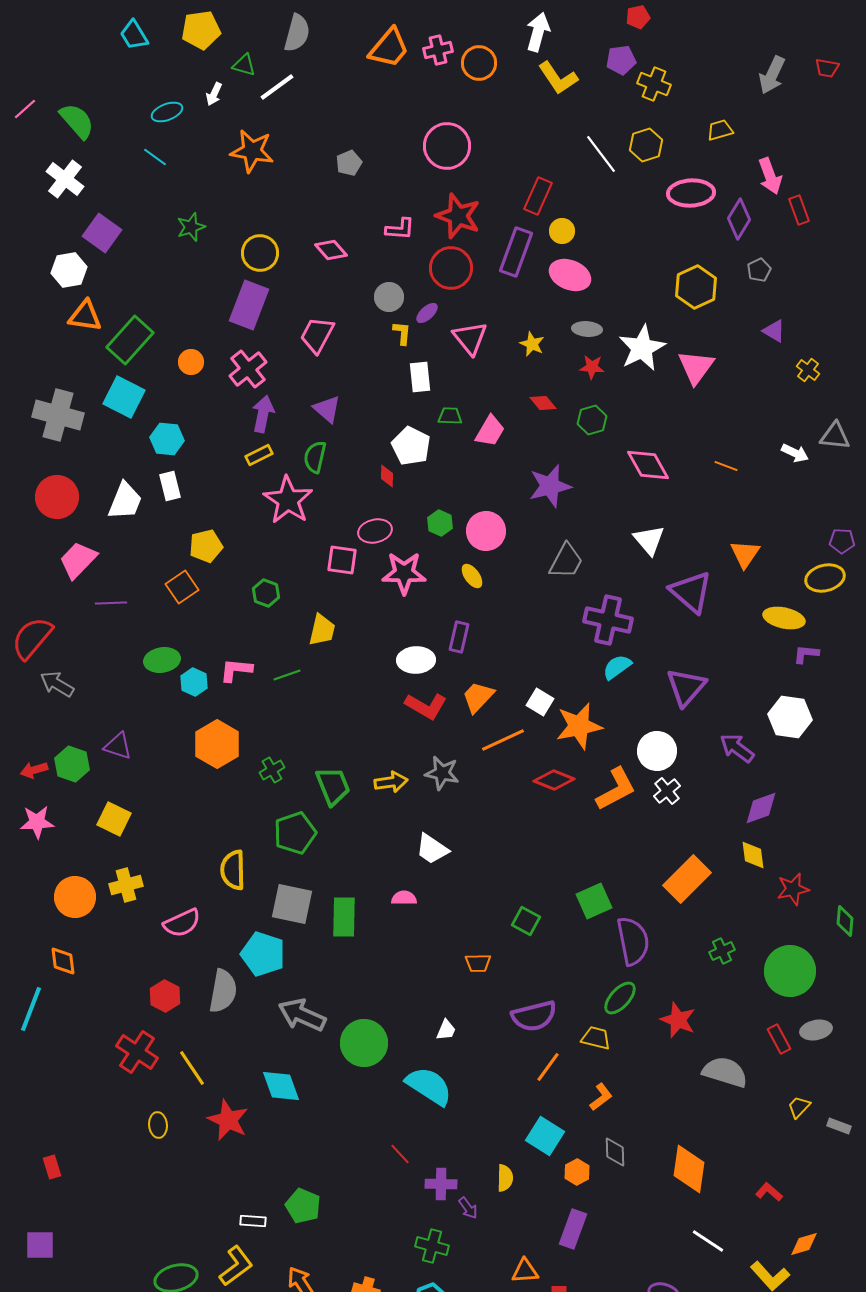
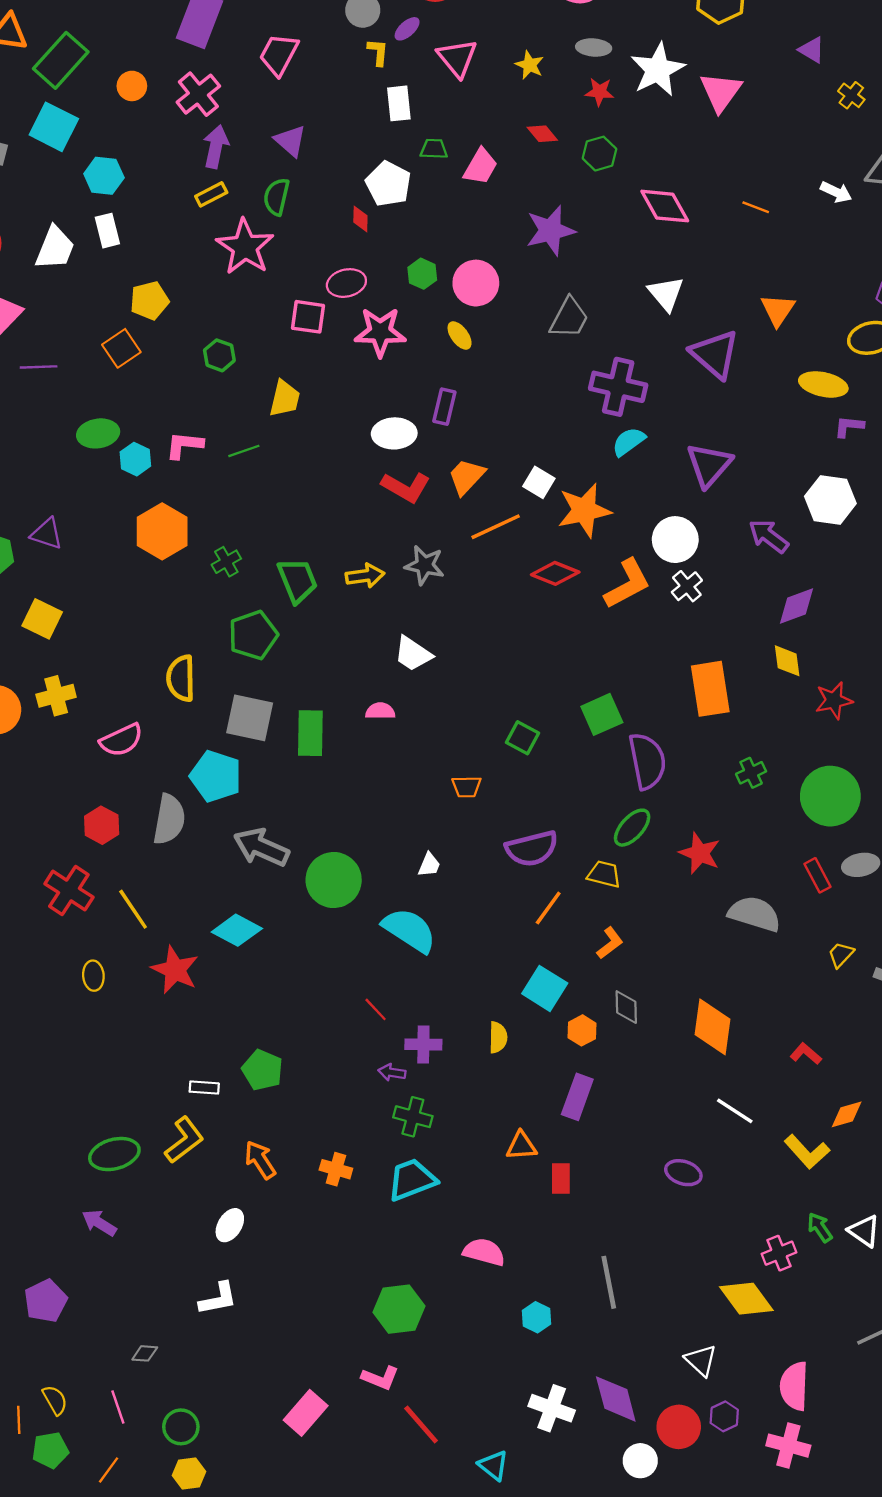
orange rectangle: (687, 879) -> (710, 689), turned -54
cyan diamond: (281, 1086) -> (237, 930), turned -42
purple arrow: (468, 1208) -> (392, 1072), moved, turned 135

